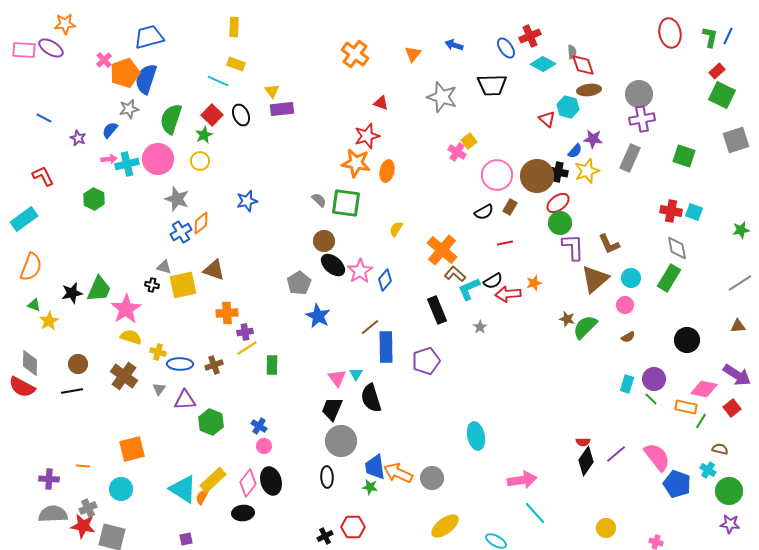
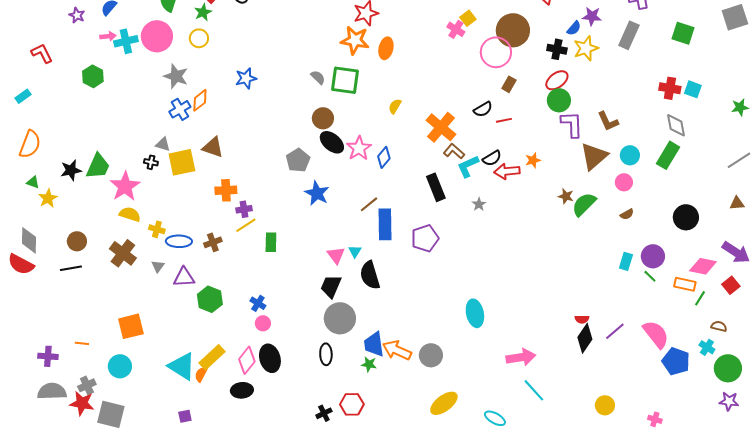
brown circle: (537, 176) -> (513, 30), moved
black semicircle: (484, 212) -> (483, 109), moved
cyan rectangle: (24, 219) -> (23, 96), size x0.6

